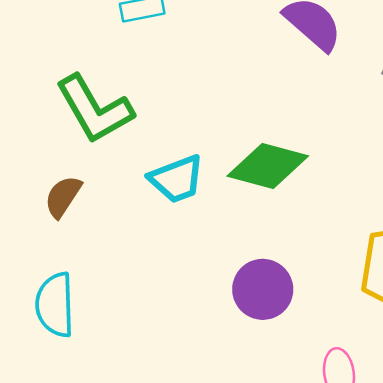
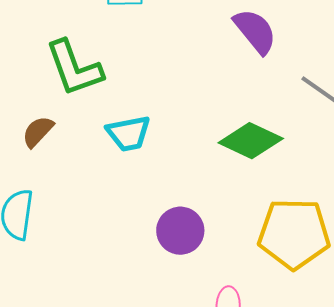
green diamond: (268, 166) -> (251, 141), moved

